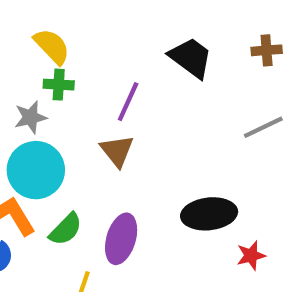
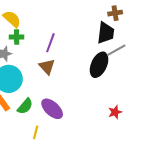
black trapezoid: (191, 58) -> (106, 33), moved, turned 65
black ellipse: (209, 214) -> (99, 65), moved, turned -55
purple ellipse: (121, 239) -> (52, 109), turned -60

